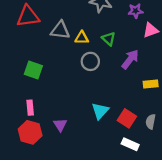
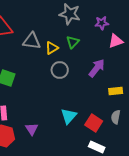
yellow triangle: (82, 38) -> (52, 48), turned -32
green triangle: (109, 39) -> (73, 42), moved, turned 32
gray semicircle: (151, 122) -> (116, 117), moved

